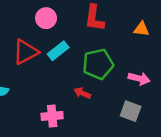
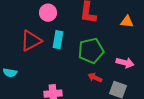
cyan rectangle: (58, 51) -> (58, 40), turned -42
red arrow: (82, 93) -> (95, 78), moved

